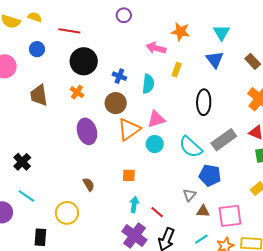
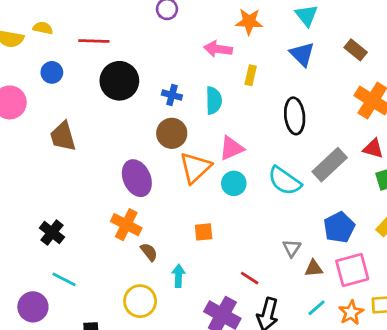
orange cross: (77, 92) -> (126, 225), moved, size x1.5
blue pentagon: (210, 175) -> (339, 227), moved, turned -30
cyan arrow: (134, 205) -> (178, 276), moved
yellow circle: (67, 213) -> (140, 301), moved

